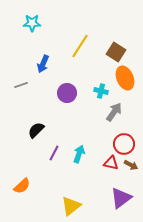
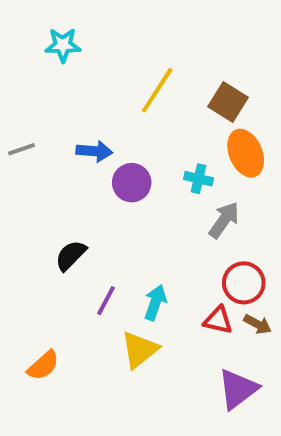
blue arrow: (43, 64) -> (94, 151), moved, turned -108
gray line: (21, 85) -> (22, 149), moved
yellow triangle: (71, 206) -> (140, 350), moved

